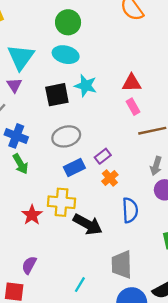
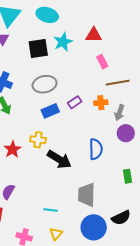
red triangle: (132, 83) -> (94, 35), moved
cyan star: (86, 86) -> (63, 42), turned 30
orange cross: (110, 178) -> (101, 103), moved, turned 32
yellow cross: (61, 202) -> (38, 140), size x0.7
cyan line: (80, 285) -> (50, 210), turned 64

